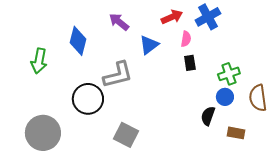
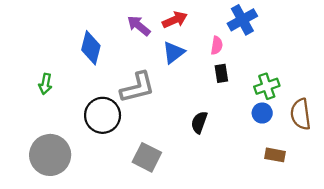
red arrow: (172, 17) -> (175, 20), moved
green arrow: (39, 61) -> (45, 84), moved, size x0.7
black semicircle: (208, 116) -> (199, 122), moved

